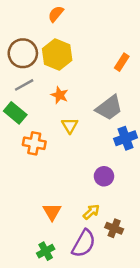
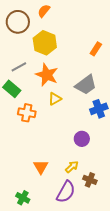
brown circle: (23, 53) -> (18, 22), moved
orange star: (60, 95) -> (47, 75), size x1.6
yellow triangle: (70, 126) -> (55, 99), turned 32
green cross: (46, 251) -> (23, 198), moved, turned -32

